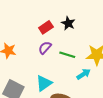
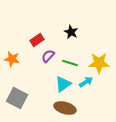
red rectangle: (46, 27) -> (37, 40), moved
cyan triangle: (44, 83) -> (63, 84), moved

